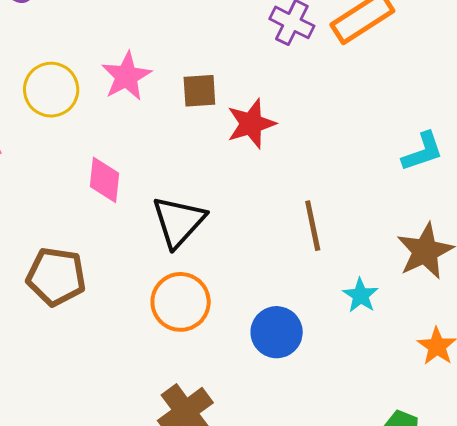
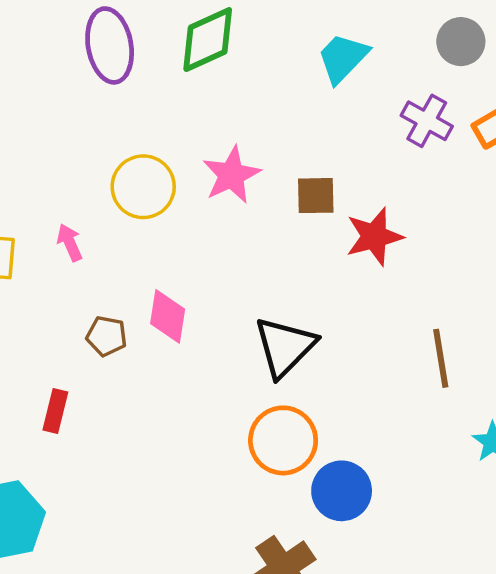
pink diamond: (105, 180) -> (168, 316), moved
brown pentagon: (56, 277) -> (107, 336), moved, size x0.6
blue circle: (277, 332) -> (342, 491), moved

